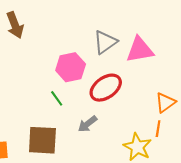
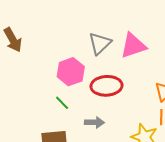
red ellipse: (106, 88) -> (106, 86), turned 40
gray arrow: (87, 124) -> (94, 122), turned -132

